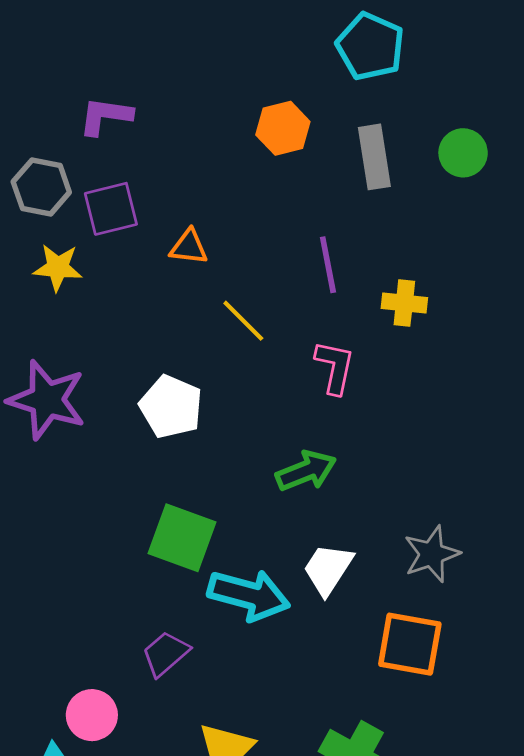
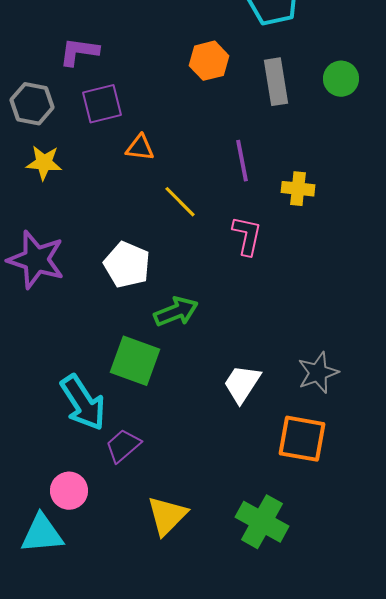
purple square: (111, 209) -> (102, 104), moved
green arrow: (306, 471) -> (176, 312), moved
cyan arrow: (249, 595) -> (83, 403), moved, turned 42

